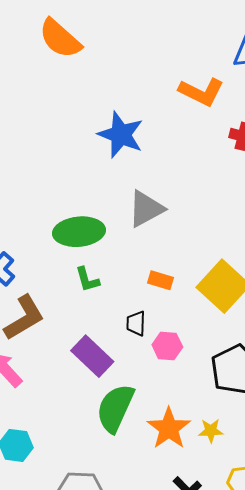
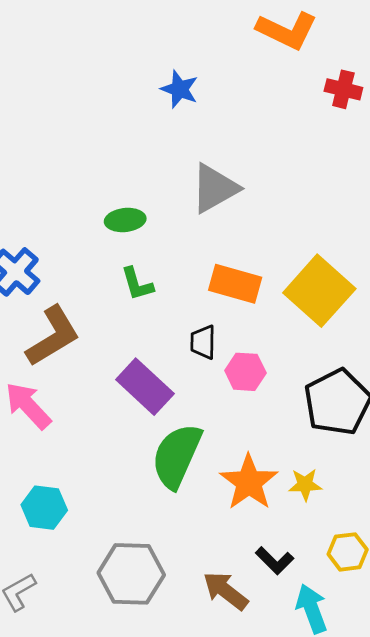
blue star: (121, 135) -> (180, 89), size x0.6
green ellipse: (79, 232) -> (125, 220), size x0.6
orange rectangle: (160, 280) -> (235, 284), size x1.5

